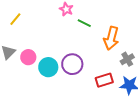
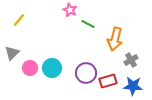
pink circle: (28, 57) -> (30, 68), moved
purple circle: (72, 64) -> (86, 73), moved

